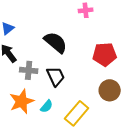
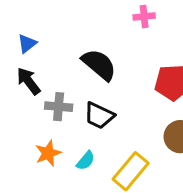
black trapezoid: (56, 76) -> (99, 116), turned 140
orange star: (22, 101) -> (48, 153), size x0.7

